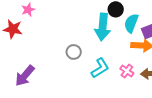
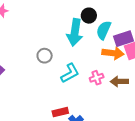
pink cross: (127, 71) -> (97, 78), turned 32

